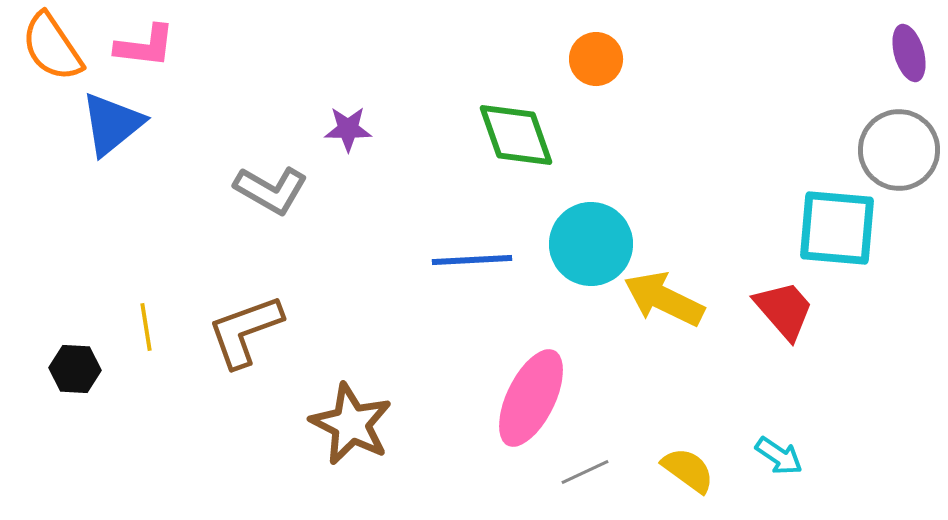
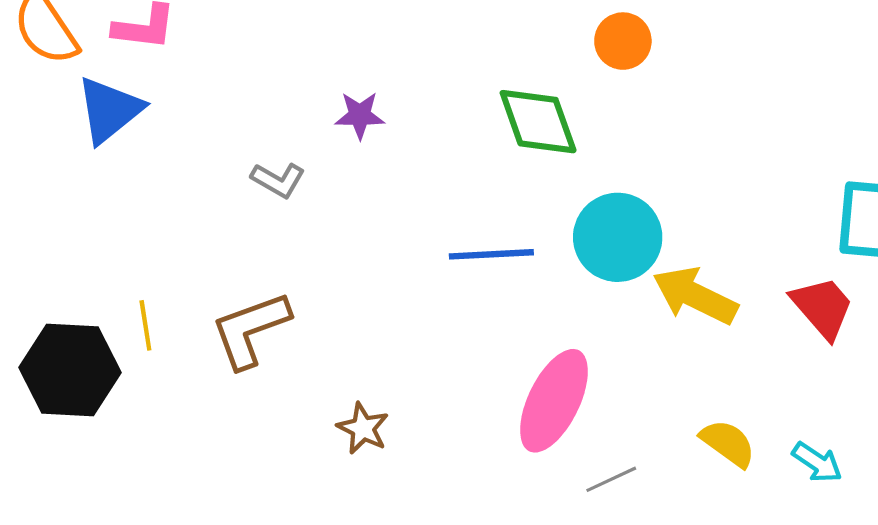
gray L-shape: (271, 190) -> (278, 180), size x0.7
black hexagon: (75, 369) -> (70, 370), size x1.8
brown star: (351, 424) -> (363, 428), size x0.6
yellow semicircle: (688, 470) -> (728, 443), moved

